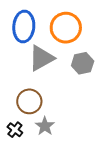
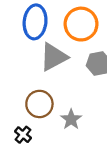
gray star: (45, 126) -> (71, 119), moved

